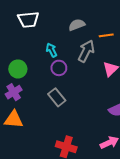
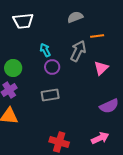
gray semicircle: (77, 25) -> (75, 17), moved
gray rectangle: (57, 97) -> (50, 95), turned -60

